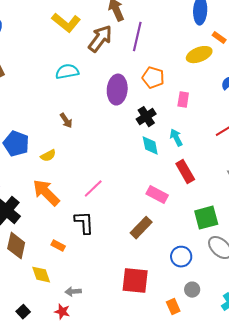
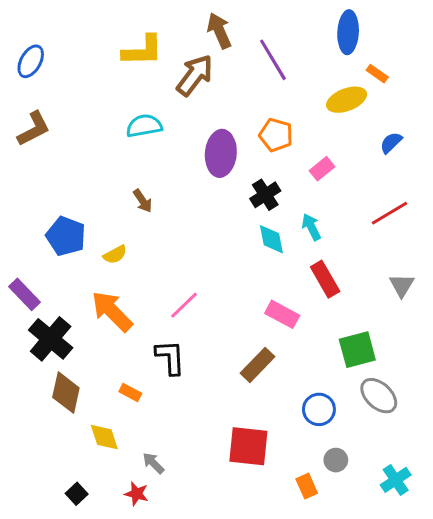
yellow L-shape: (66, 23) -> (143, 51), turned -40
purple line: (137, 37) -> (273, 60), moved, turned -44
pink rectangle: (183, 100) -> (322, 169), turned 42
gray arrow: (73, 292) -> (153, 463), turned 49

